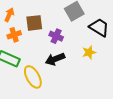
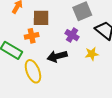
orange cross: (14, 35) -> (32, 36), moved
purple cross: (56, 36) -> (72, 35), moved

